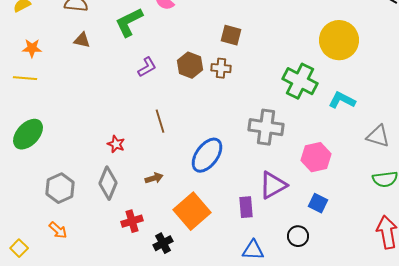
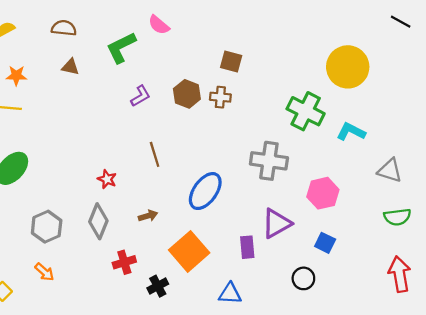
blue triangle: (253, 250) -> (230, 294), moved

